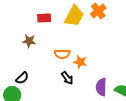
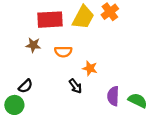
red rectangle: (44, 18) -> (50, 20), size x1.6
orange semicircle: (62, 54) -> (63, 52), moved

